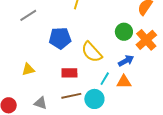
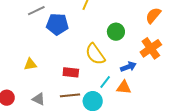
green circle: (124, 32) -> (116, 32), moved
blue pentagon: (60, 38) -> (57, 24), moved

